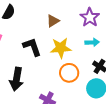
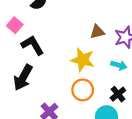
brown triangle: (53, 21) -> (97, 32), moved
black L-shape: (32, 47) -> (33, 45), moved, turned -30

